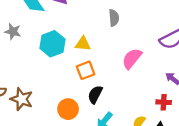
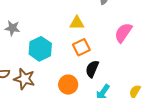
gray star: (13, 32) -> (12, 28), moved
cyan hexagon: (52, 44) -> (40, 49), moved

